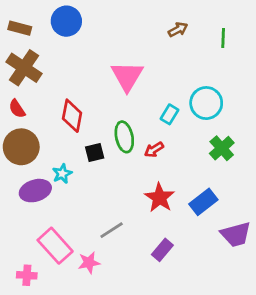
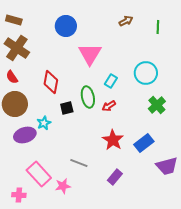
blue circle: (66, 21) -> (66, 26), moved
cyan rectangle: (169, 114) -> (111, 81), moved
gray line: (112, 230) -> (79, 163), turned 54

